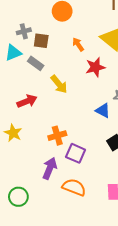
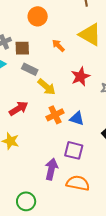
gray rectangle: (36, 63) -> (30, 69), moved
red star: (95, 67) -> (80, 76), moved
blue triangle: (103, 111) -> (77, 119), moved
orange cross: (57, 136) -> (55, 115), moved

